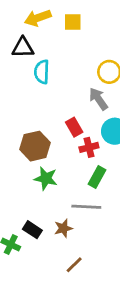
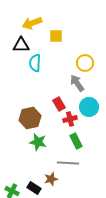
yellow square: (73, 22) -> (56, 36), moved
green rectangle: (97, 177) -> (76, 141), turned -56
black rectangle: (32, 230) -> (34, 188), moved

